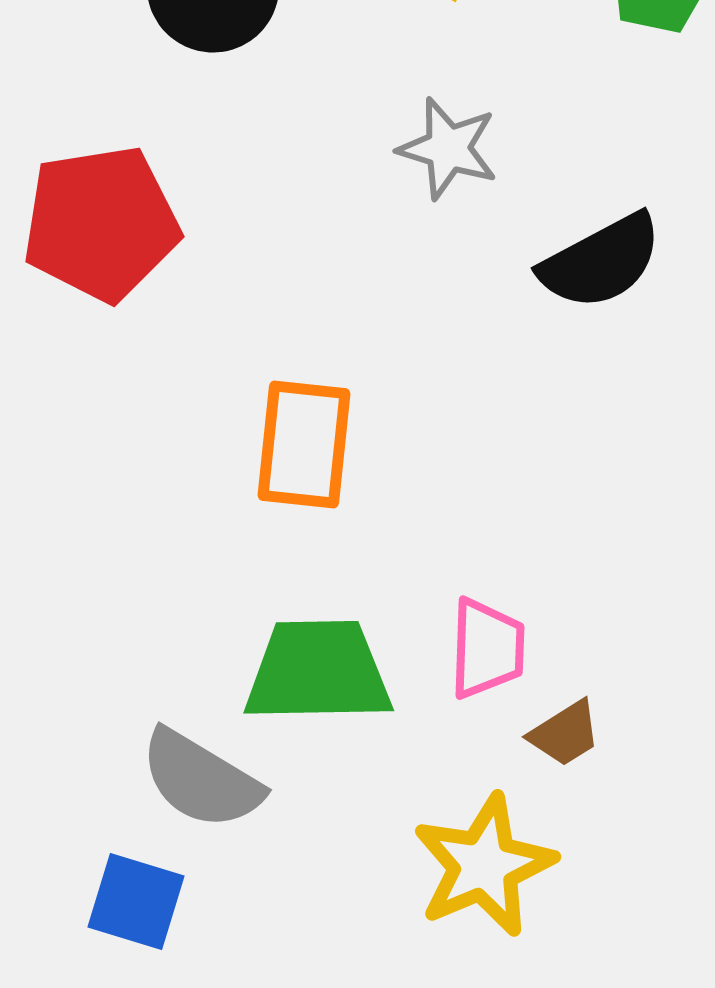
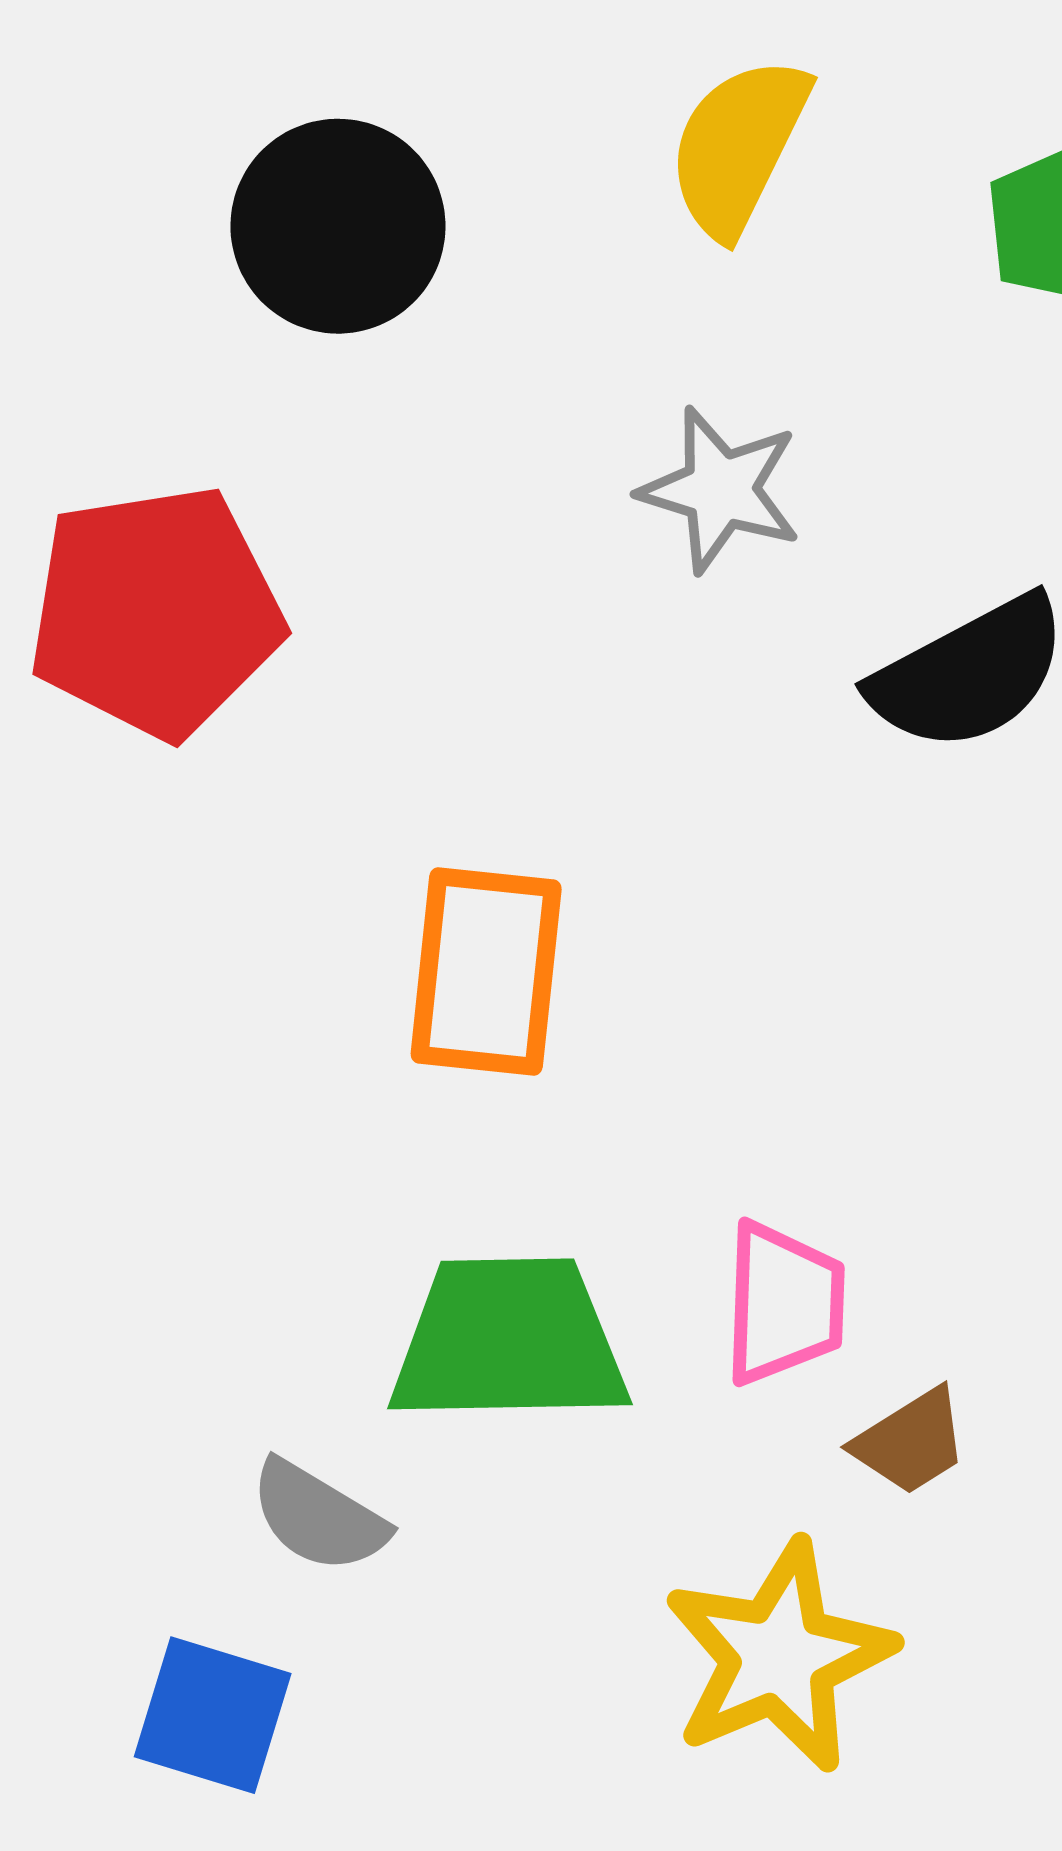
gray semicircle: (201, 779) -> (318, 1517), size x0.7

